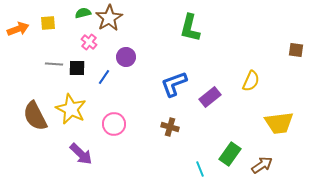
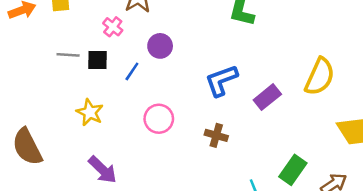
yellow semicircle: (251, 81) -> (320, 77), size x1.4
yellow star: (71, 109) -> (90, 112), size x0.7
brown semicircle: (35, 116) -> (27, 147), moved
pink circle: (114, 124) -> (159, 119), moved

